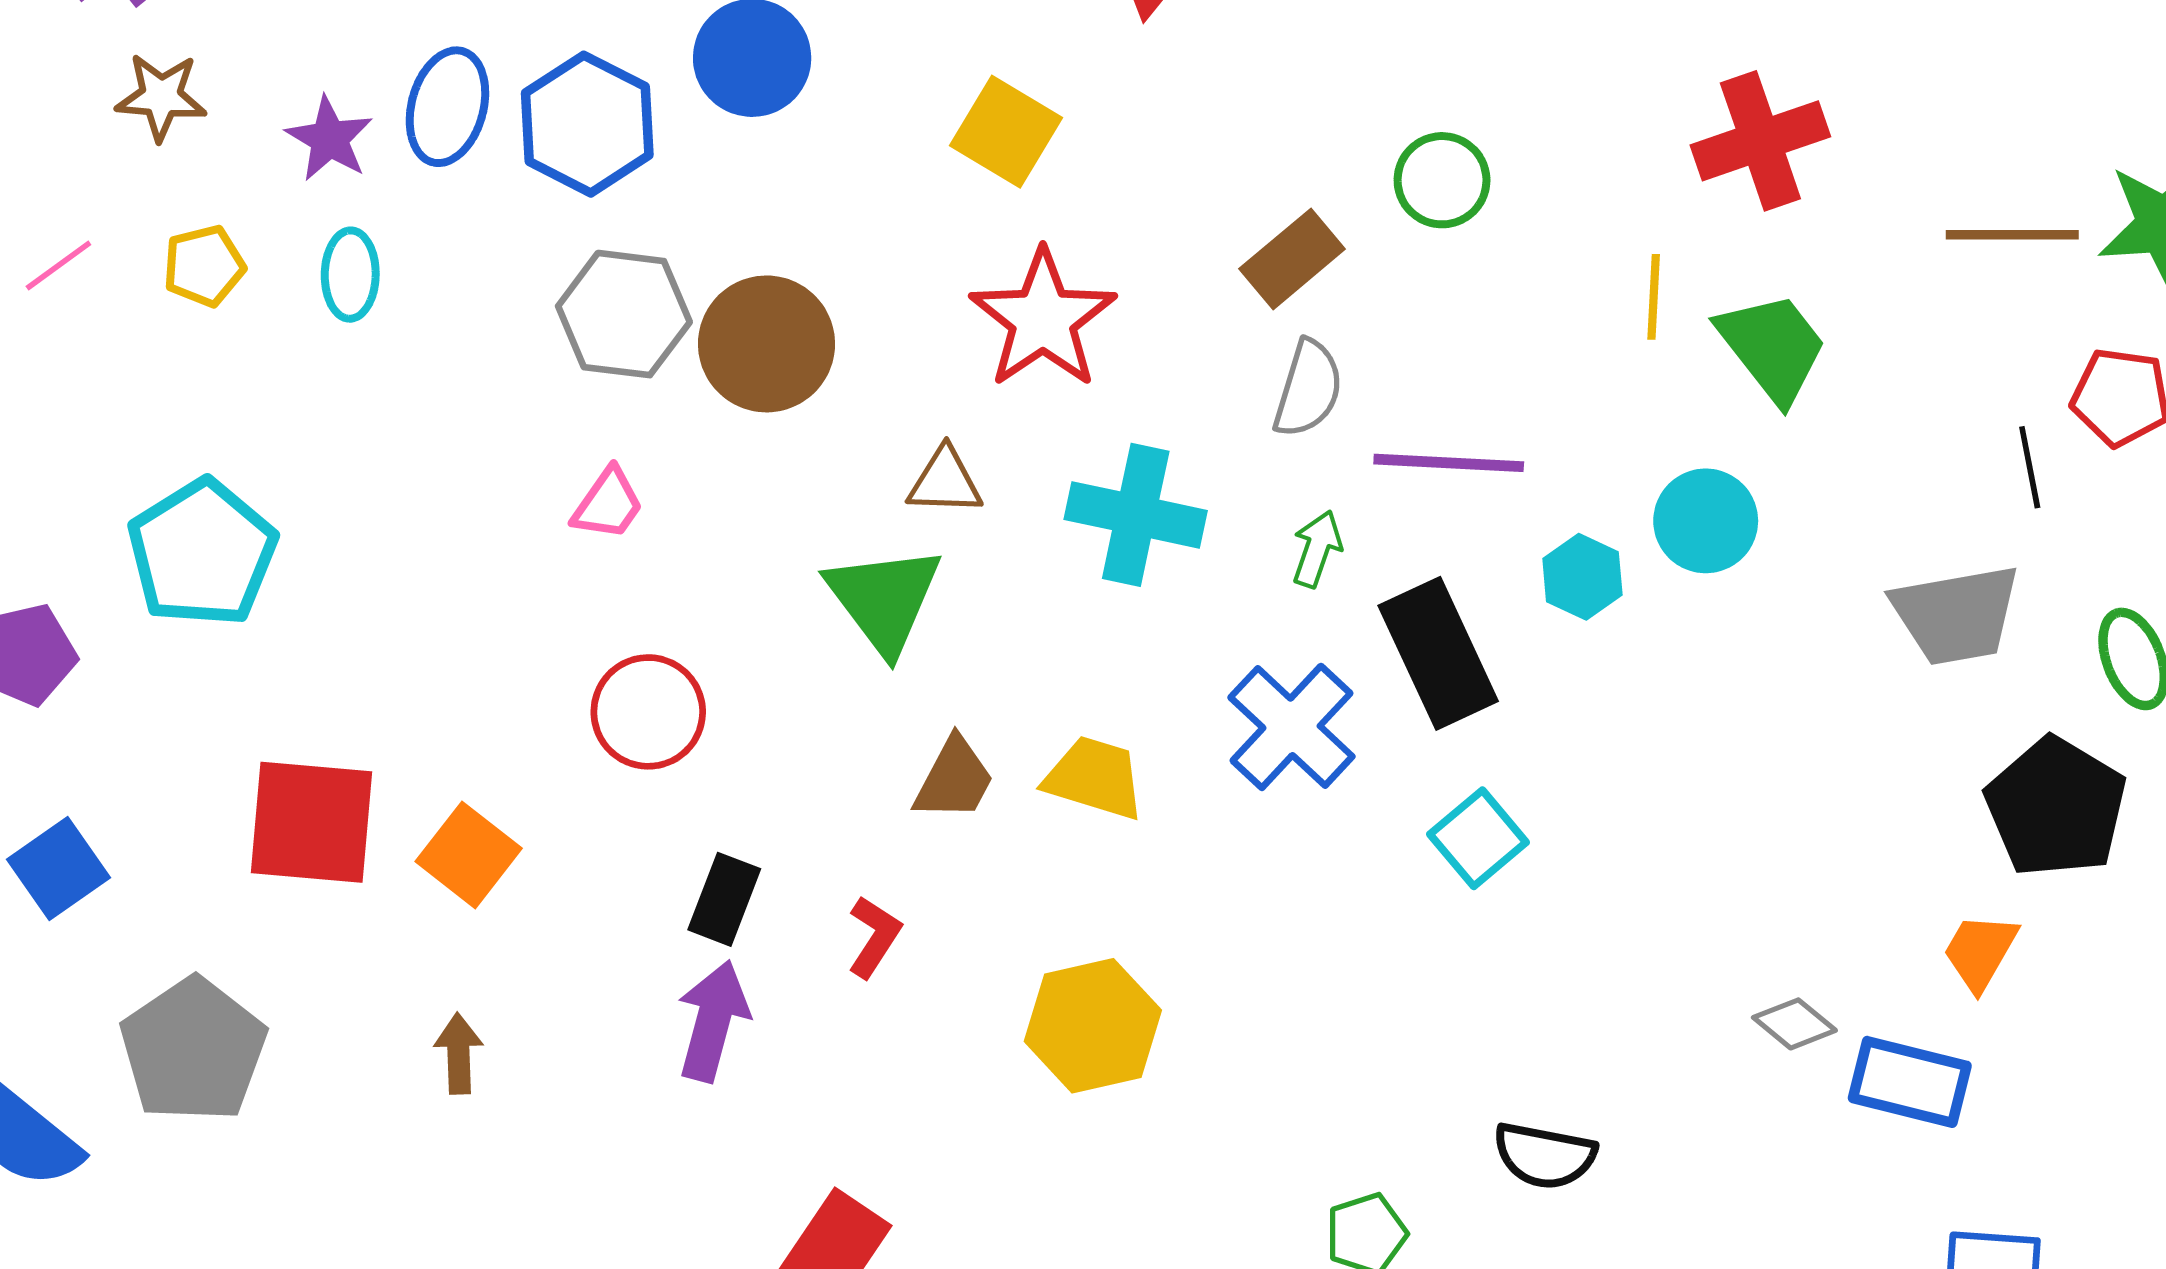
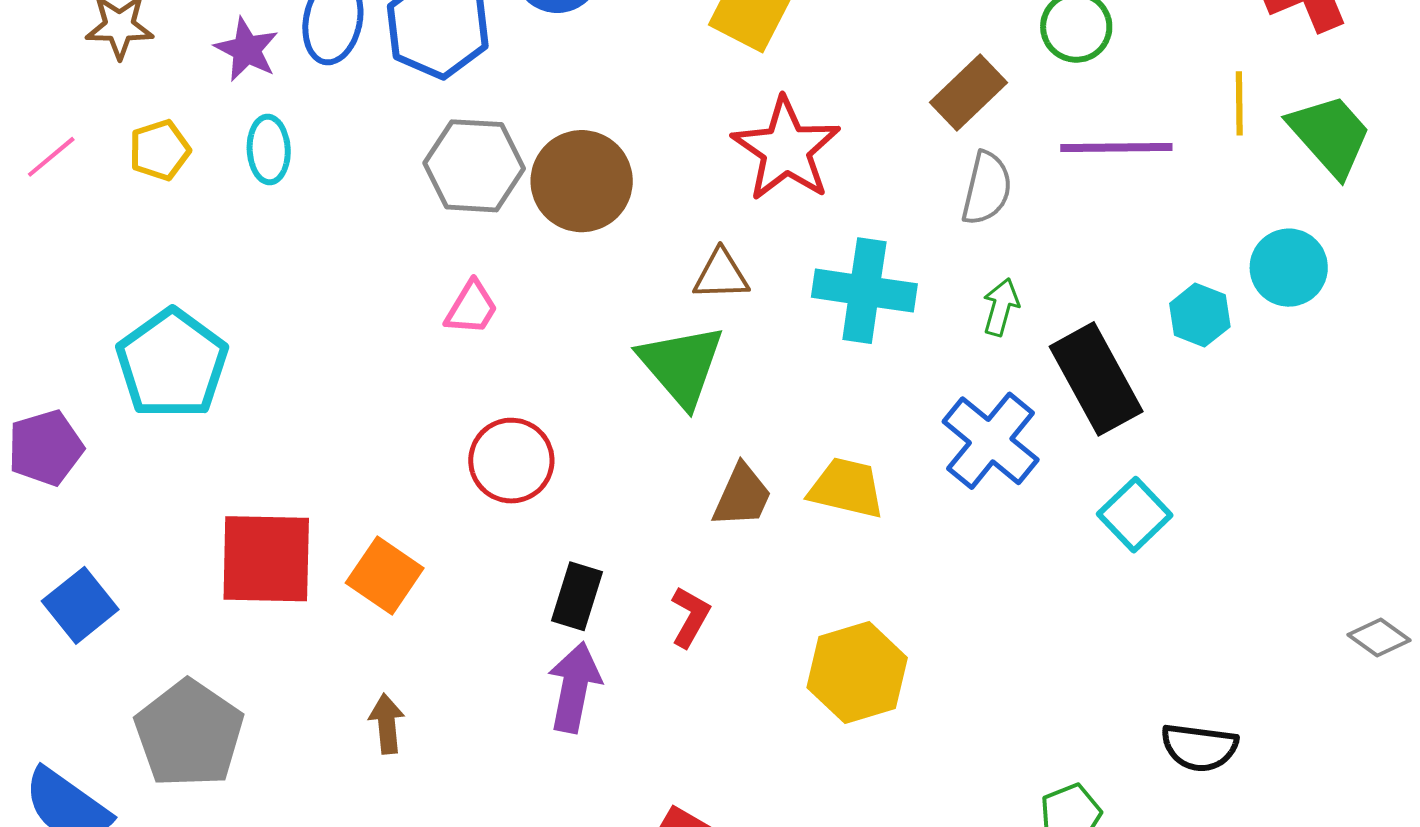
purple line: (1449, 463) -> (1116, 148), moved

